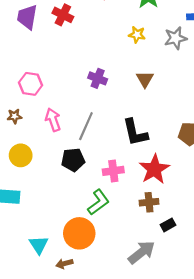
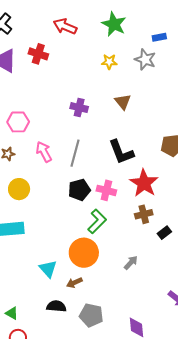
gray star: (175, 38) -> (145, 60), turned -30
black pentagon: (73, 160) -> (79, 190), moved
pink cross: (113, 171) -> (106, 190), turned 30
gray arrow: (142, 252) -> (131, 263), moved, size x0.6

